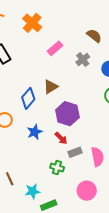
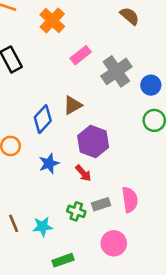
brown semicircle: (94, 36) -> (130, 16), moved
gray cross: (83, 60) -> (116, 71), size x1.6
gray rectangle: (75, 152) -> (101, 204), moved
cyan star: (33, 191) -> (43, 227), moved

